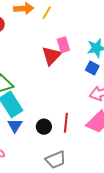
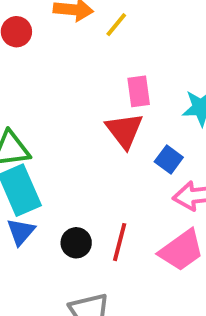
red triangle: (51, 56) -> (124, 130), moved, turned -30
blue square: (92, 68) -> (169, 160), moved

